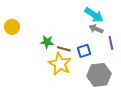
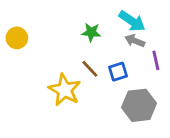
green star: (47, 42) -> (91, 32), moved
brown line: (64, 49) -> (90, 69), turned 32
yellow star: (60, 64) -> (65, 90), moved

